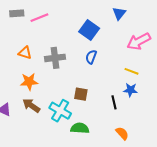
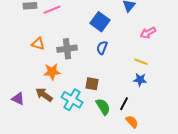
pink arrow: (139, 41) -> (148, 33), size x0.7
orange star: (29, 82) -> (52, 72), moved
black line: (114, 102) -> (124, 104), moved, turned 40
green semicircle: (80, 128) -> (103, 107), moved, turned 54

